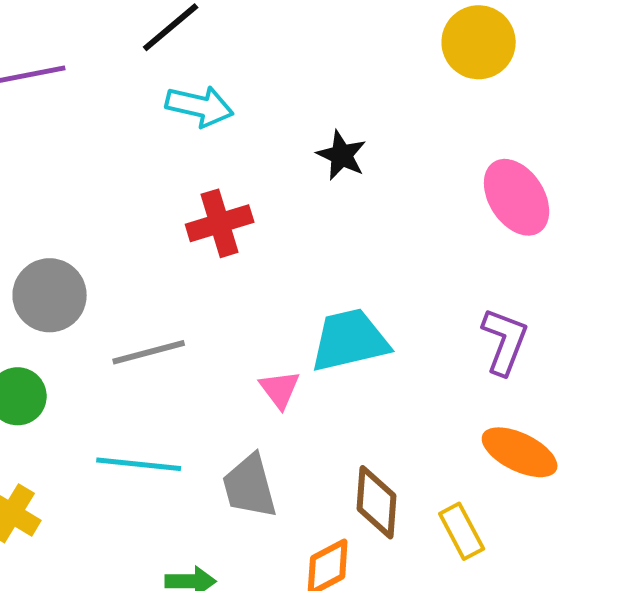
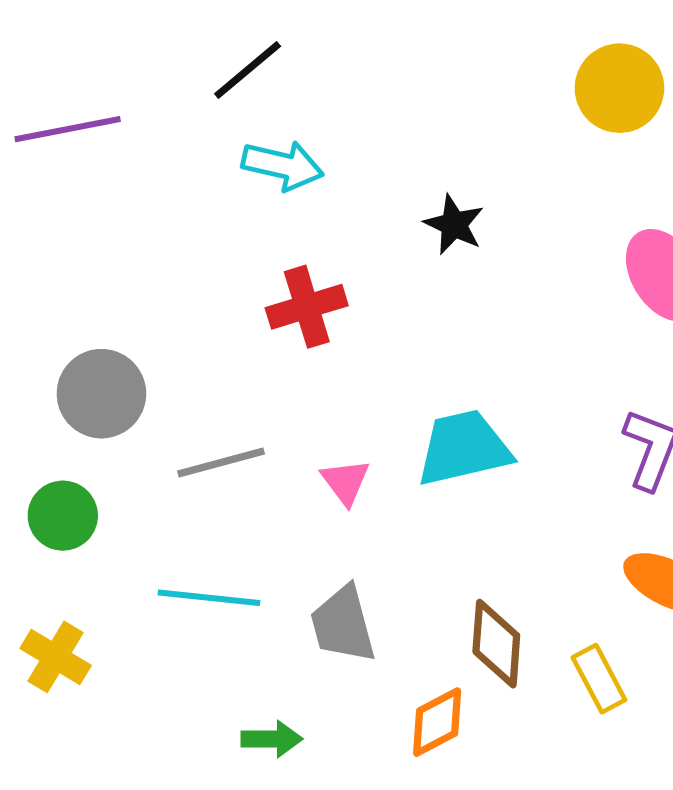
pink triangle: (280, 389) -> (345, 482), moved

